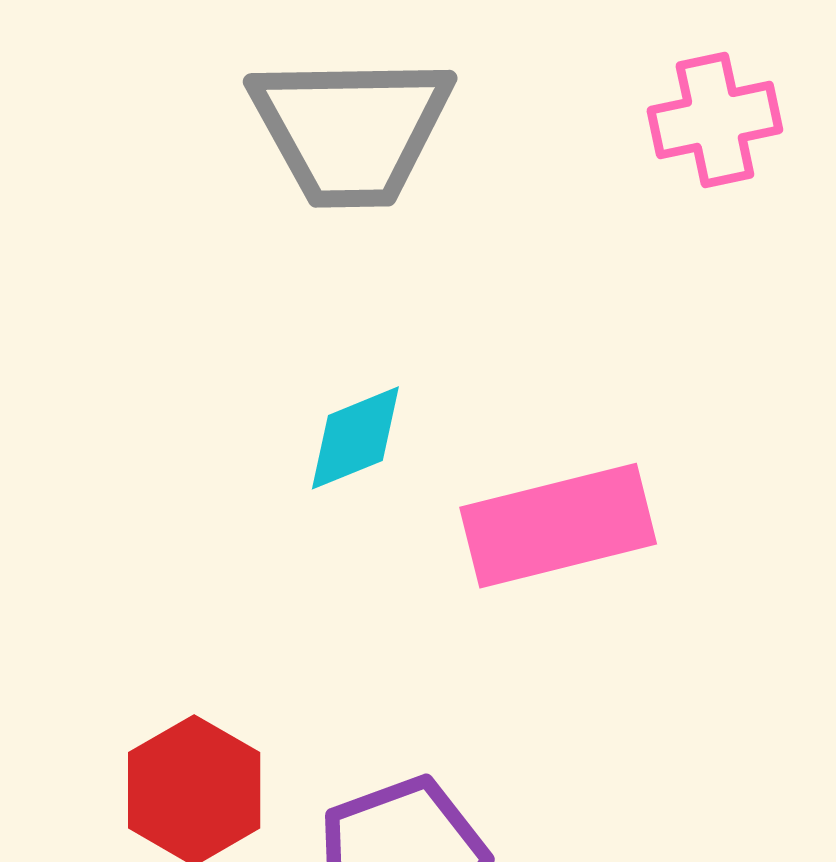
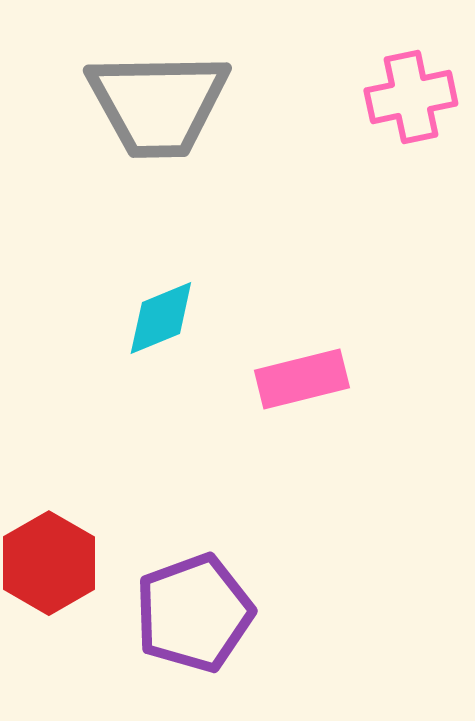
pink rectangle: (558, 526) -> (302, 379), size x0.7

